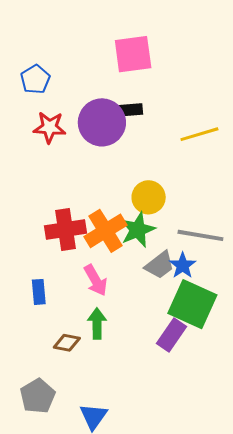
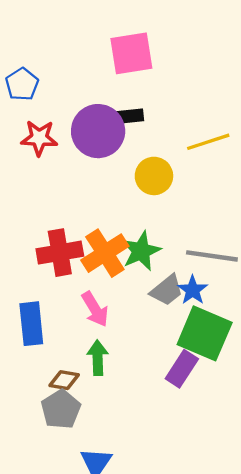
yellow circle: (149, 197) -> (154, 176), moved
blue rectangle: (39, 292) -> (31, 324), size x1.5
gray pentagon: (38, 396) -> (61, 409), moved

